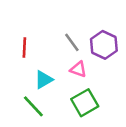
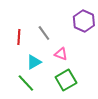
gray line: (72, 42) -> (44, 33), moved
purple hexagon: (104, 45) -> (84, 21), moved

